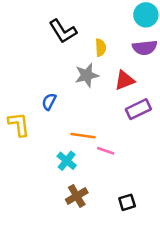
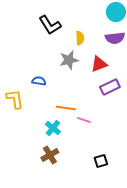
blue semicircle: (49, 102) -> (39, 81), turned 72
brown cross: (77, 196) -> (50, 155), moved

